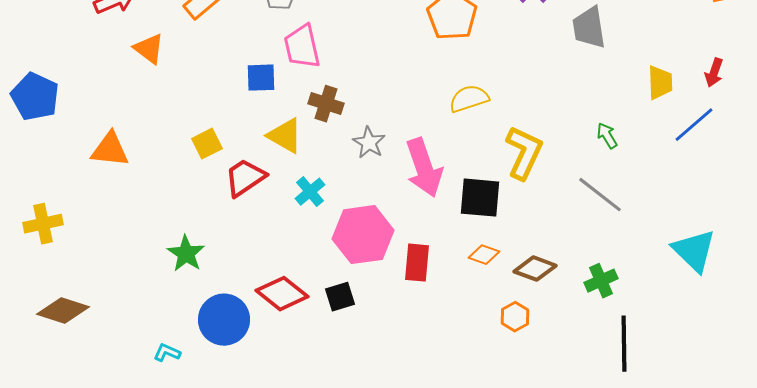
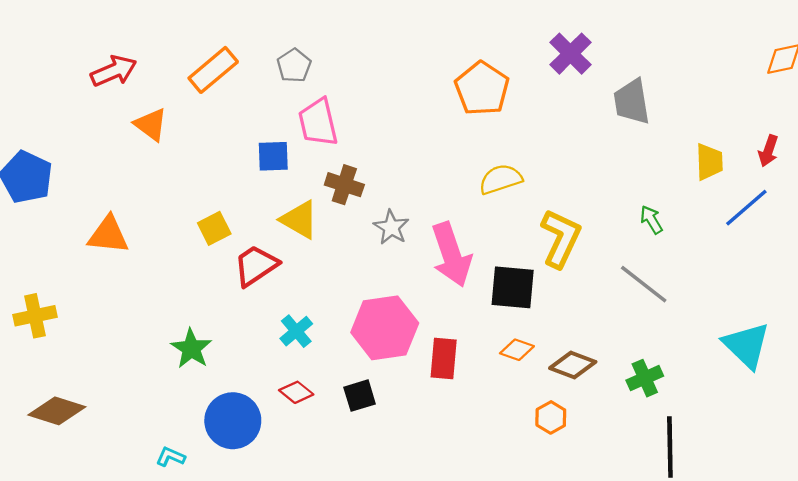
cyan cross: (310, 192) -> (296, 331), moved
red diamond: (282, 294) -> (296, 392), size x0.6

